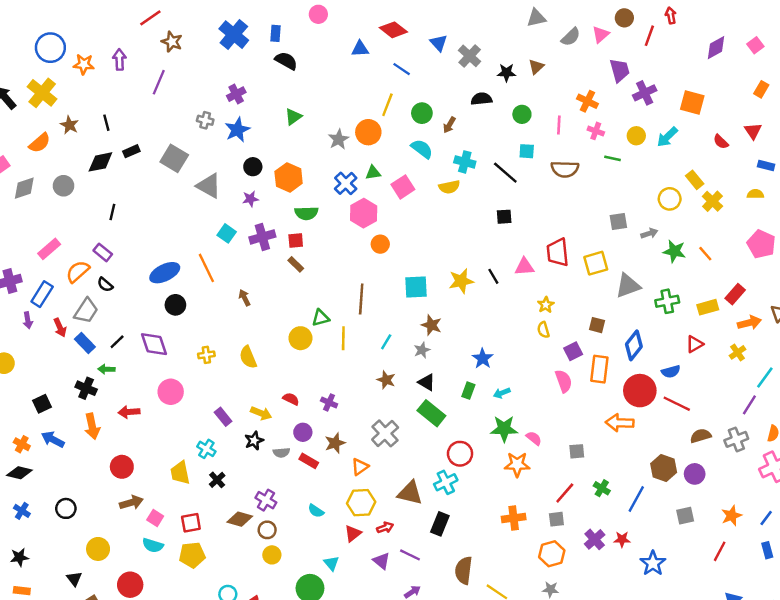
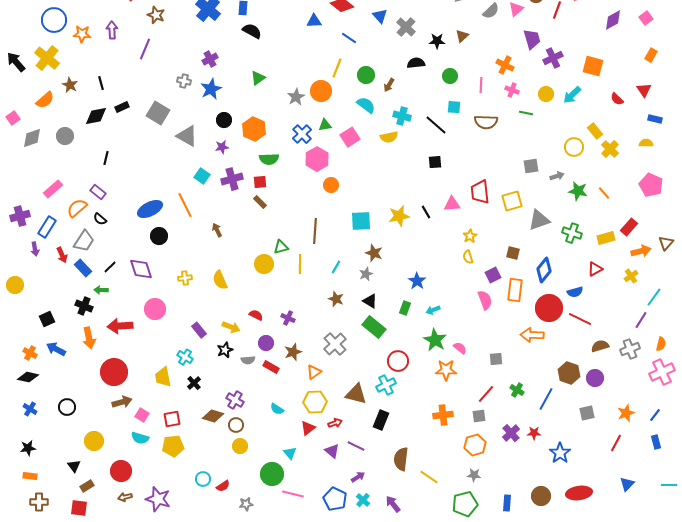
green cross: (667, 301) -> (572, 233), turned 30
red arrow: (129, 412) -> (120, 326), size x1.4
green star: (504, 429) -> (435, 340), turned 30
red circle: (122, 467) -> (114, 372), size x1.4

